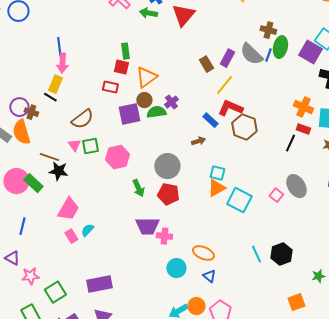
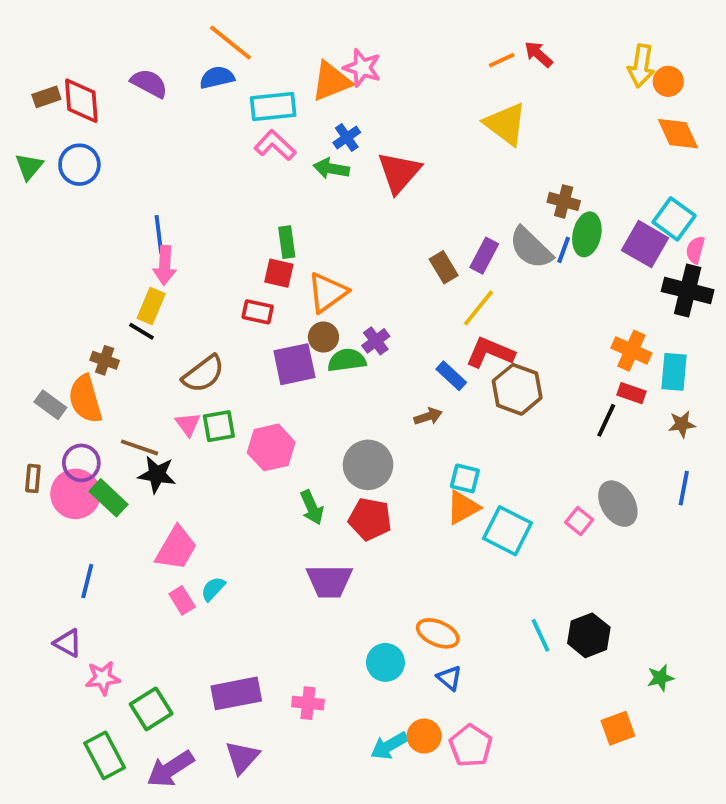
purple circle: (19, 107) -> (81, 463), moved
pink cross: (164, 236) -> (308, 703), moved

